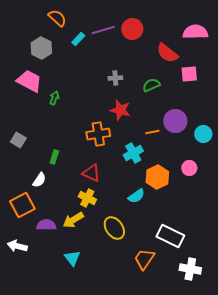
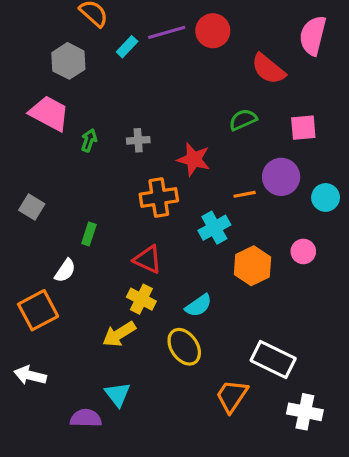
pink semicircle: (195, 32) -> (313, 36), turned -75
pink square: (189, 74) -> (303, 128), moved
gray cross: (115, 78) -> (138, 140), moved
cyan semicircle: (136, 196) -> (198, 305), moved
purple semicircle: (46, 225) -> (86, 418), moved

